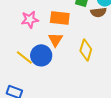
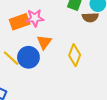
orange rectangle: (60, 18) -> (20, 22), moved, turned -30
pink star: (30, 20) -> (35, 18), moved

